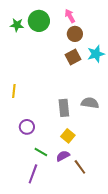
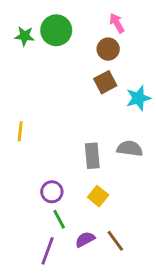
pink arrow: (70, 16) -> (117, 23), moved
cyan star: (96, 54) -> (138, 98), moved
purple circle: (27, 127) -> (52, 192), moved
green line: (41, 152) -> (59, 219), turned 32
purple semicircle: (63, 156) -> (85, 239), moved

